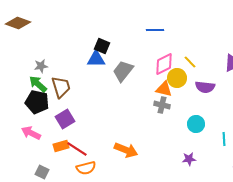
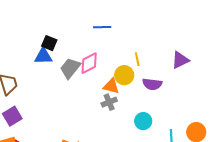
yellow line: (190, 62) -> (137, 59), turned 32
pink diamond: (164, 64) -> (89, 63), moved
gray cross: (162, 105) -> (109, 102), turned -35

